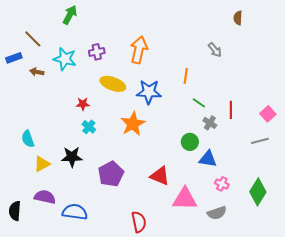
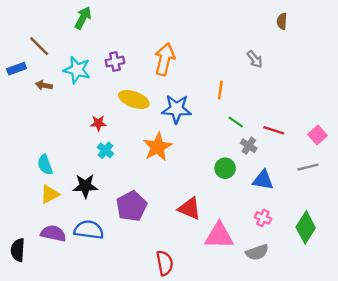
red line: (231, 110) -> (274, 130), turned -72
cyan semicircle: (28, 139) -> (45, 165), moved
blue triangle: (208, 159) -> (263, 180), moved
blue semicircle: (75, 212) -> (89, 230), moved

